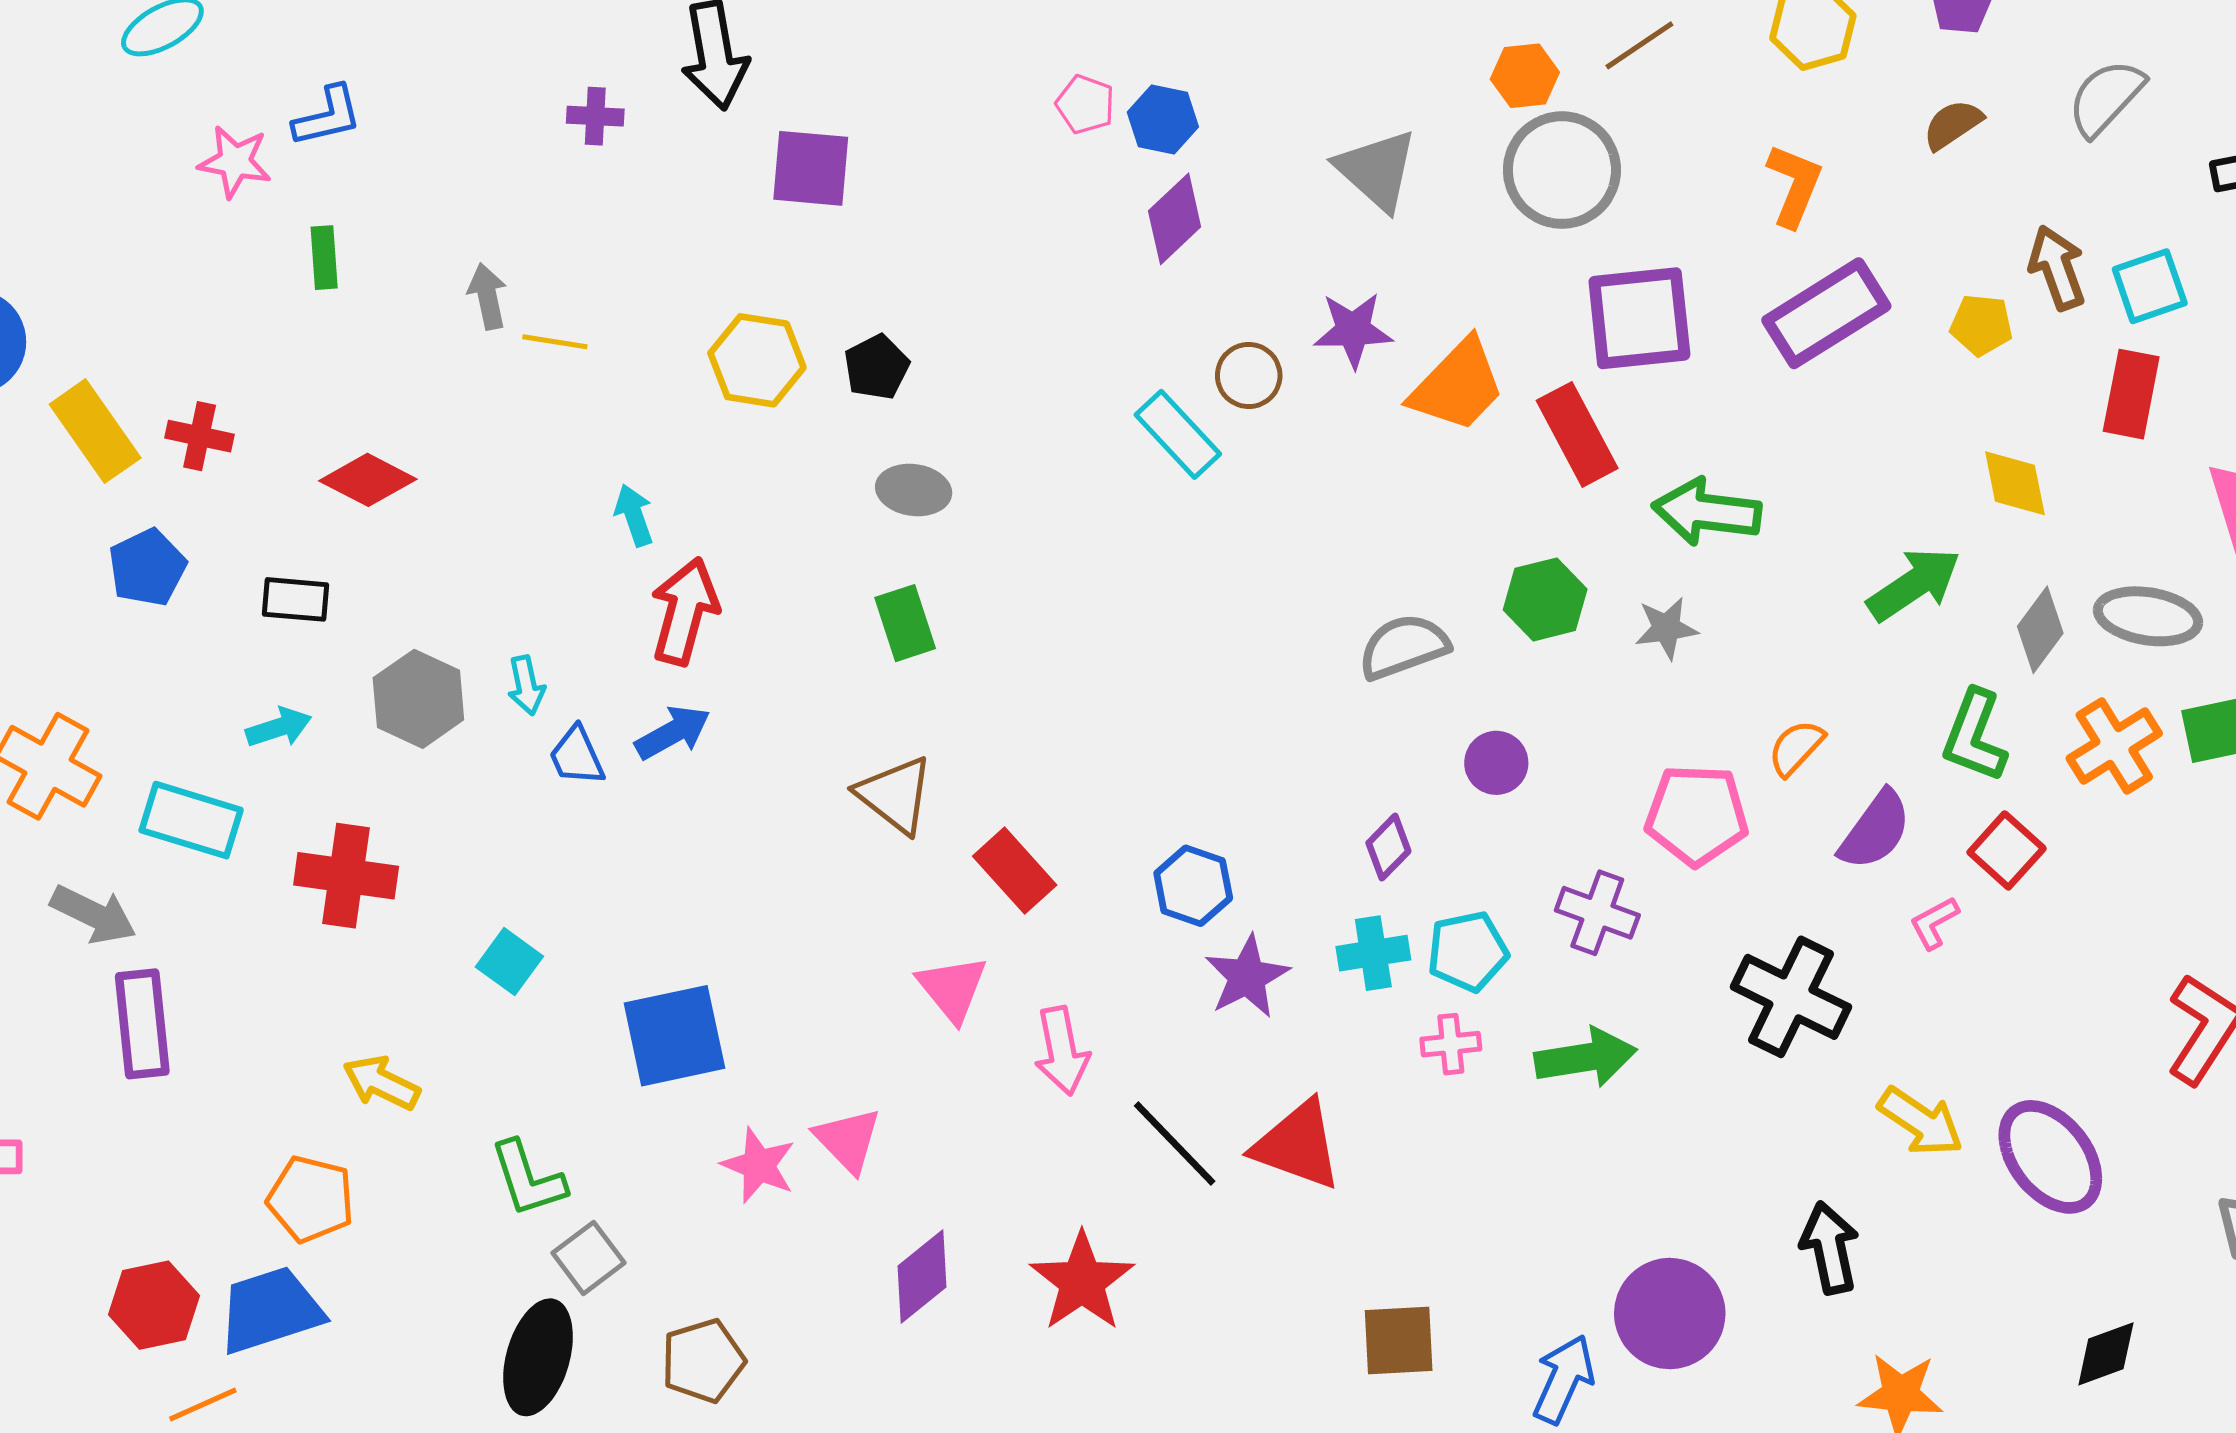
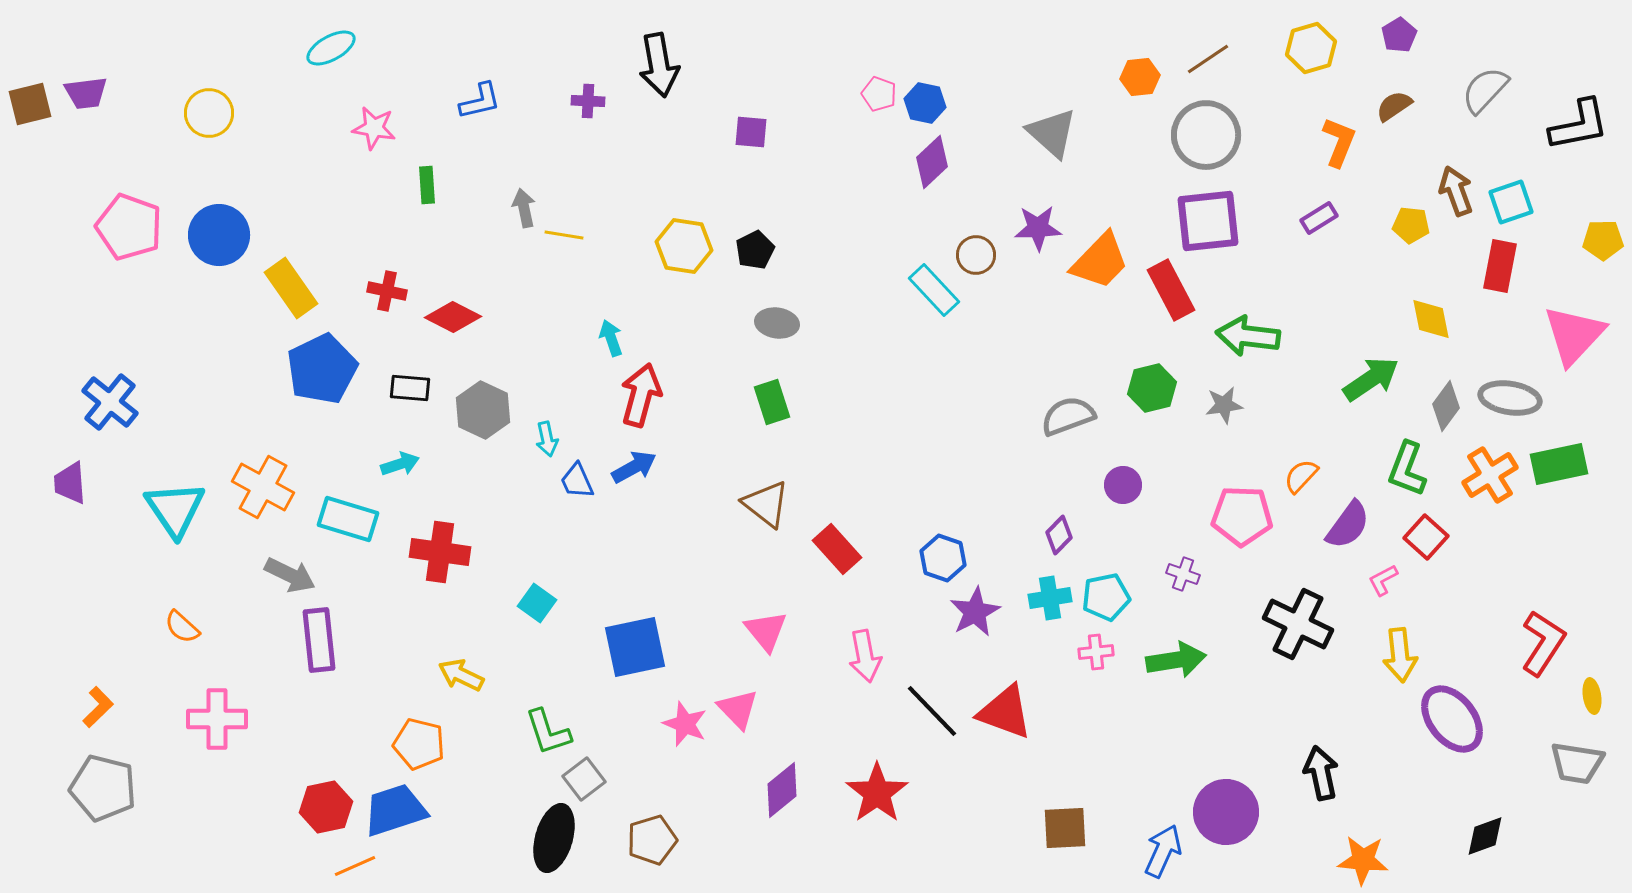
blue L-shape: (328, 116) -> (480, 101), moved
purple square: (811, 168) -> (751, 132), moved, size x0.7
gray circle: (1562, 170) -> (1206, 135), moved
orange L-shape: (1794, 185) -> (1339, 142), moved
purple rectangle: (1826, 313) -> (1319, 218), size x0.5
red cross: (200, 436) -> (387, 291), moved
blue pentagon: (147, 567) -> (322, 369), size x1.5
gray hexagon: (418, 699) -> (483, 410), moved
purple cross: (1597, 913) -> (1183, 574), size x0.7
pink triangle: (952, 988) -> (766, 631), moved
yellow arrow: (1921, 1122) -> (1400, 655), moved, turned 50

